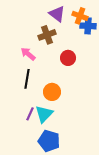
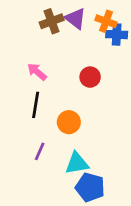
brown cross: (47, 35) -> (52, 21), moved
cyan triangle: (44, 114) -> (77, 163), moved, turned 36
blue pentagon: (49, 141) -> (90, 187), moved

